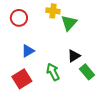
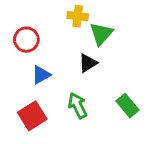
red circle: (19, 18) -> (26, 40), moved
black triangle: (74, 56) -> (88, 63), moved

